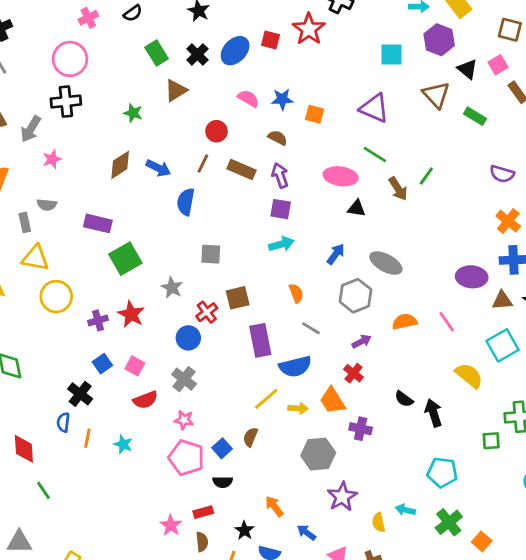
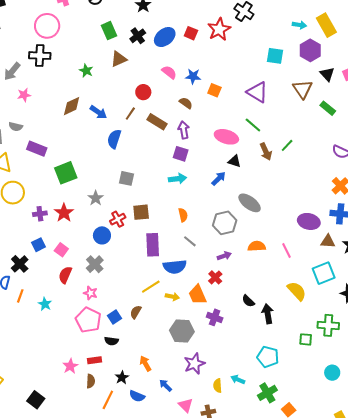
purple rectangle: (98, 223) -> (37, 149), moved
blue arrow: (336, 254) -> (219, 178), moved
red semicircle: (145, 400) -> (65, 275), turned 126

